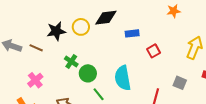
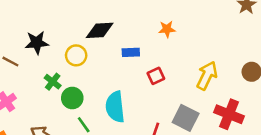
orange star: (174, 11) -> (167, 29), moved
yellow circle: (81, 27) -> (76, 55), moved
gray square: (180, 83) -> (186, 118), size x1.5

